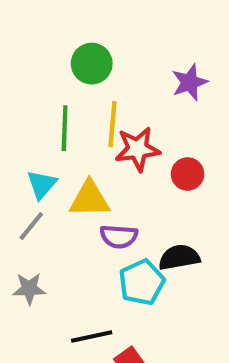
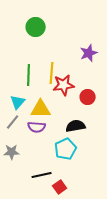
green circle: (92, 64) -> (36, 27), moved
purple semicircle: (119, 237) -> (37, 127), moved
black semicircle: (179, 257) -> (76, 126), moved

